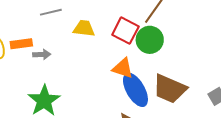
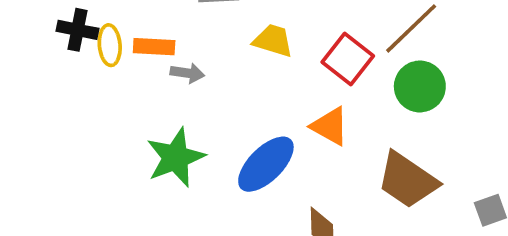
green circle: (150, 40) -> (420, 86), moved
blue ellipse: (135, 90) -> (266, 164), moved, turned 64

